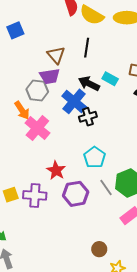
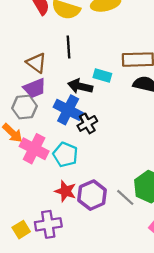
cyan pentagon: (95, 157) -> (65, 155), moved
purple hexagon: (76, 194) -> (92, 195), moved

